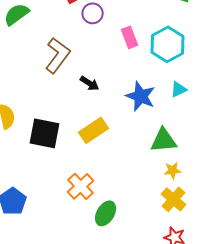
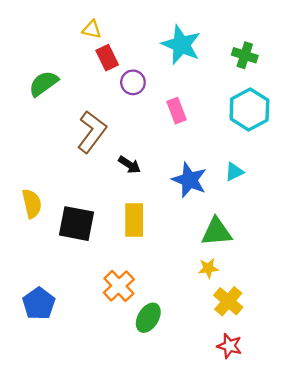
cyan hexagon: (168, 44) -> (249, 109), moved
yellow rectangle: (94, 130) -> (134, 220), turned -56
yellow star: (173, 170) -> (208, 268), moved

